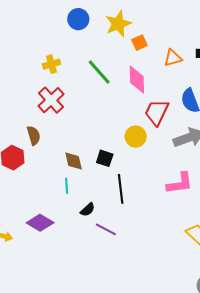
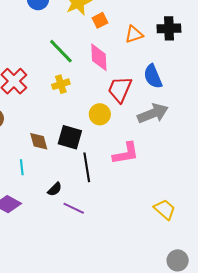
yellow cross: (51, 64) -> (61, 84), moved
black square: (105, 158) -> (70, 137), size x1.4
pink L-shape: (180, 183) -> (126, 153), moved
cyan line: (67, 186) -> (22, 167), moved

